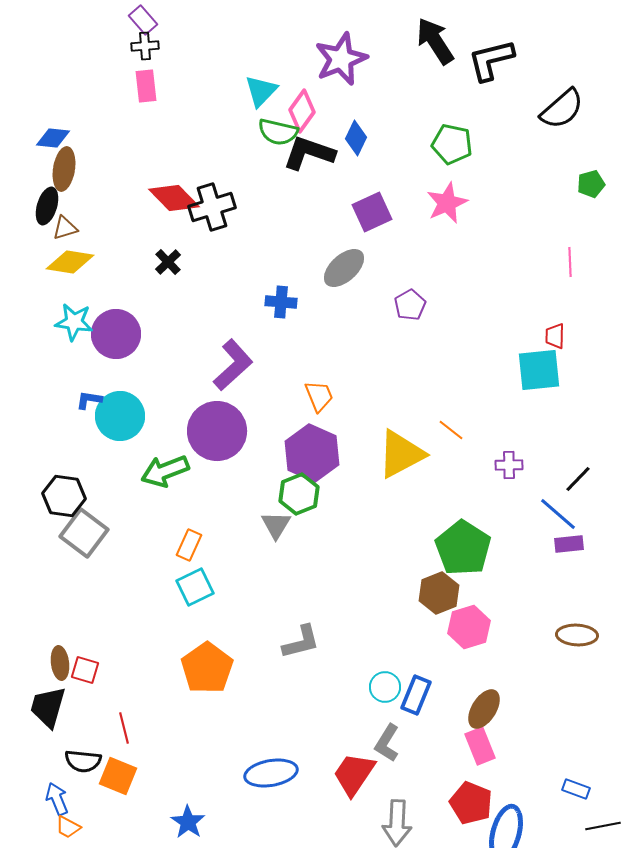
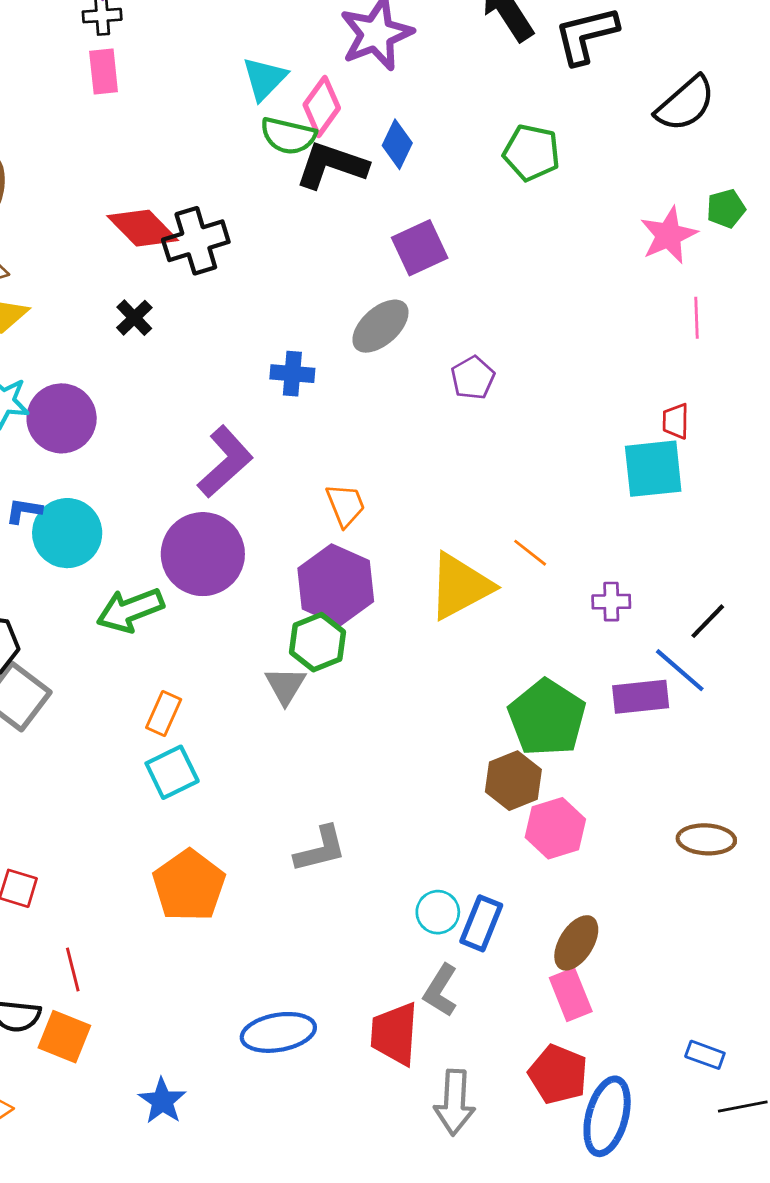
pink star: (447, 203) -> (669, 235), moved
purple rectangle: (569, 544) -> (641, 697), moved, size x1.4
red trapezoid: (354, 774) -> (394, 1034), turned -30

